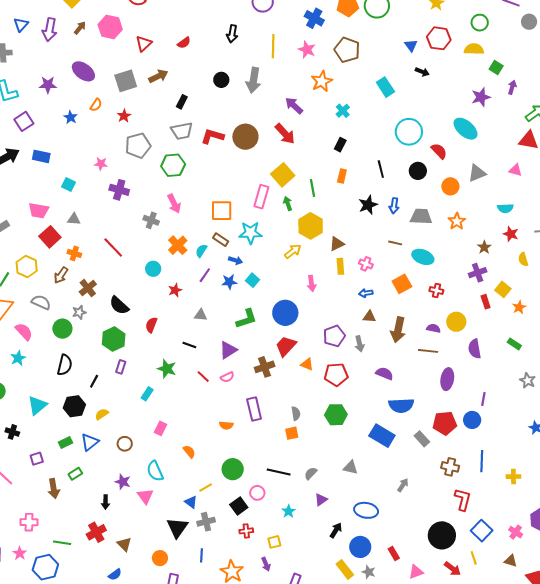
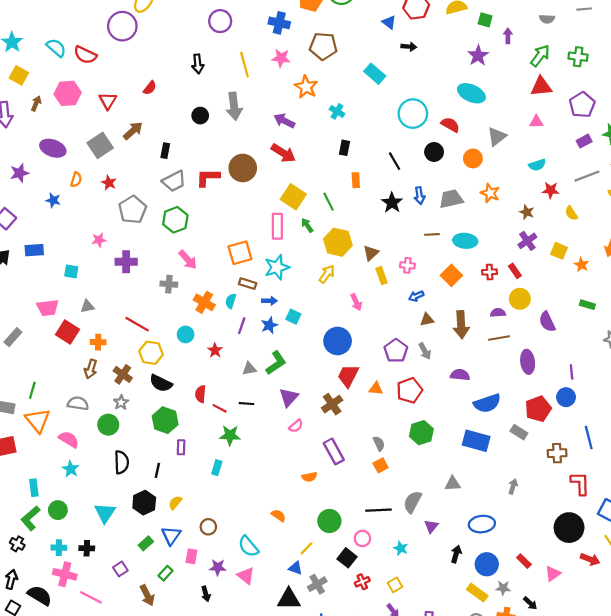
yellow hexagon: (27, 267) -> (151, 353), moved
red rectangle: (486, 302) -> (515, 271), moved
green L-shape: (246, 319) -> (276, 363), moved
red line: (203, 377) -> (220, 408), moved
pink rectangle: (161, 428) -> (191, 556), moved
gray semicircle: (311, 473) -> (413, 502), size x1.5
black triangle: (177, 528) -> (289, 599), turned -50

